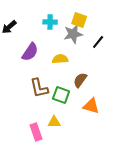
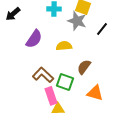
gray star: (73, 34) -> (77, 21), turned 30
brown L-shape: (39, 88) -> (43, 75), turned 145
pink rectangle: (36, 132) -> (51, 96), moved

